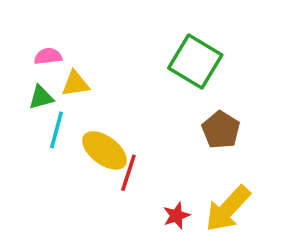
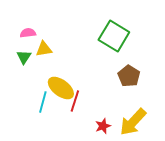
green triangle: (41, 97) -> (24, 57), turned -42
cyan line: (57, 130) -> (43, 102), moved

